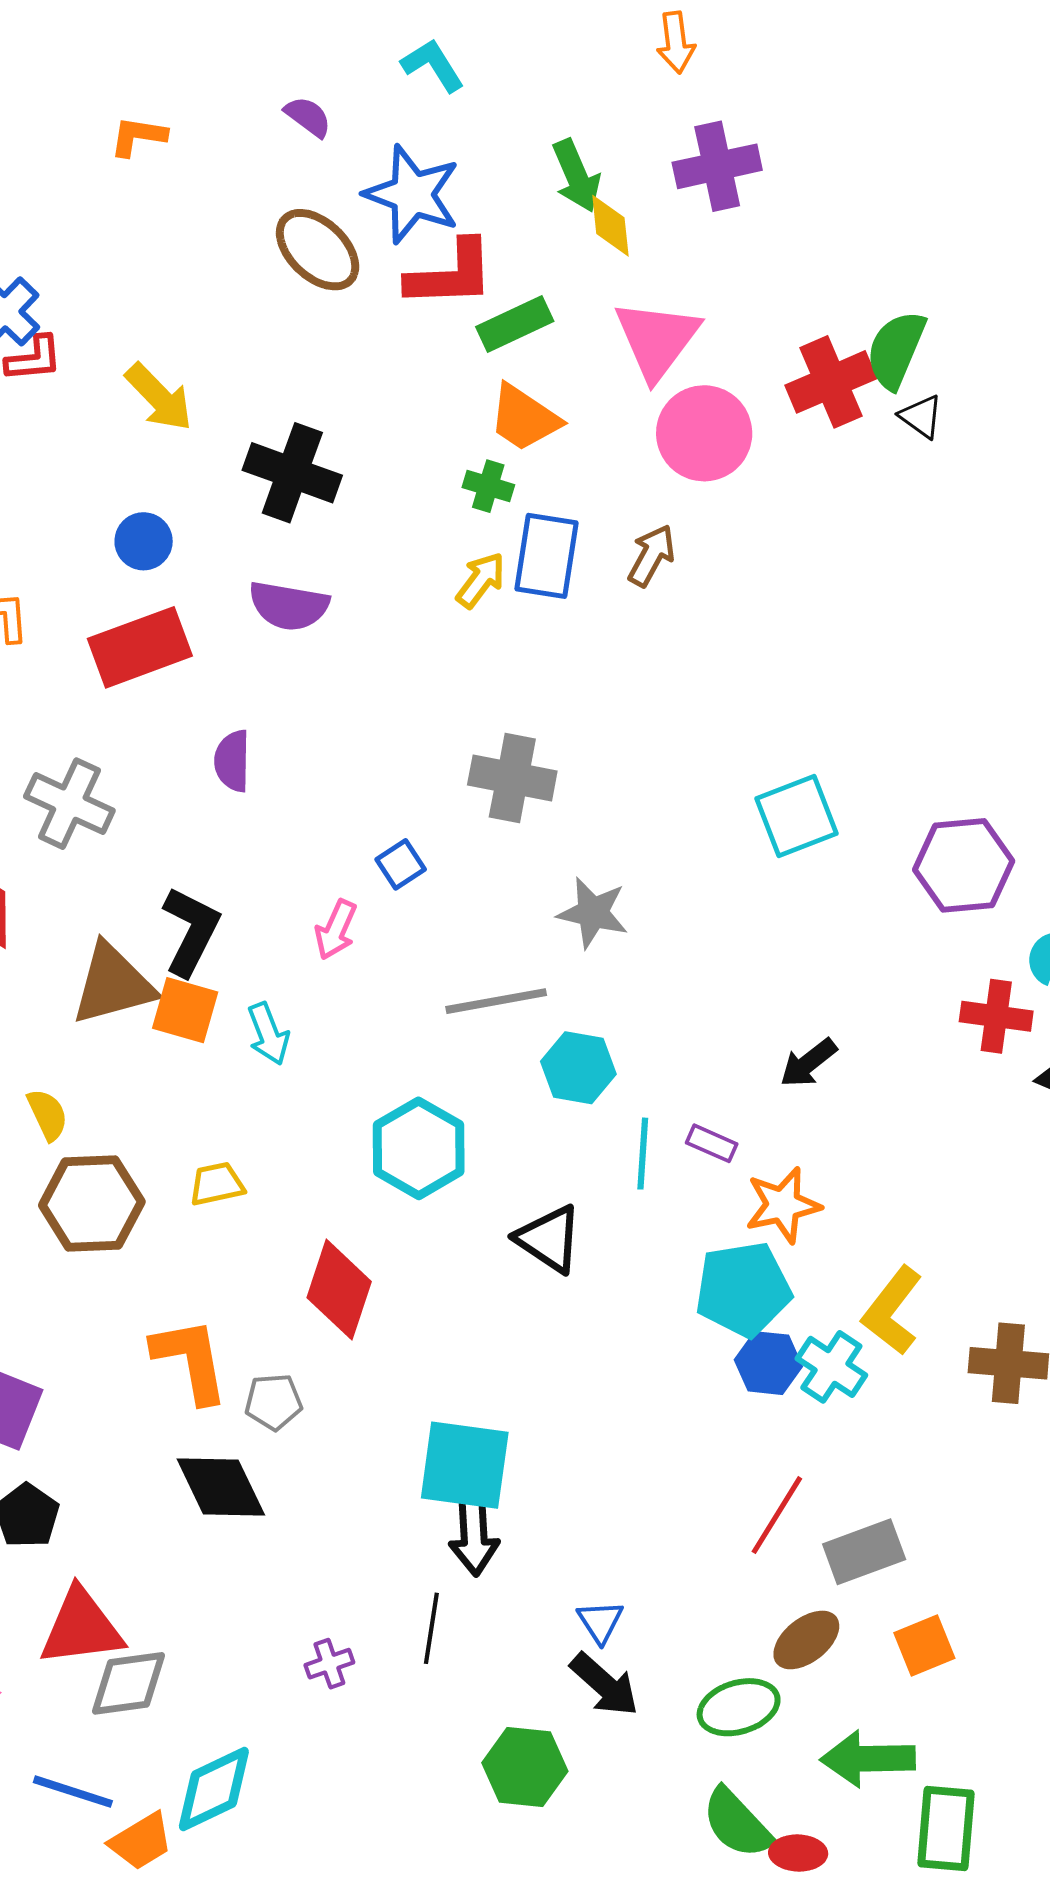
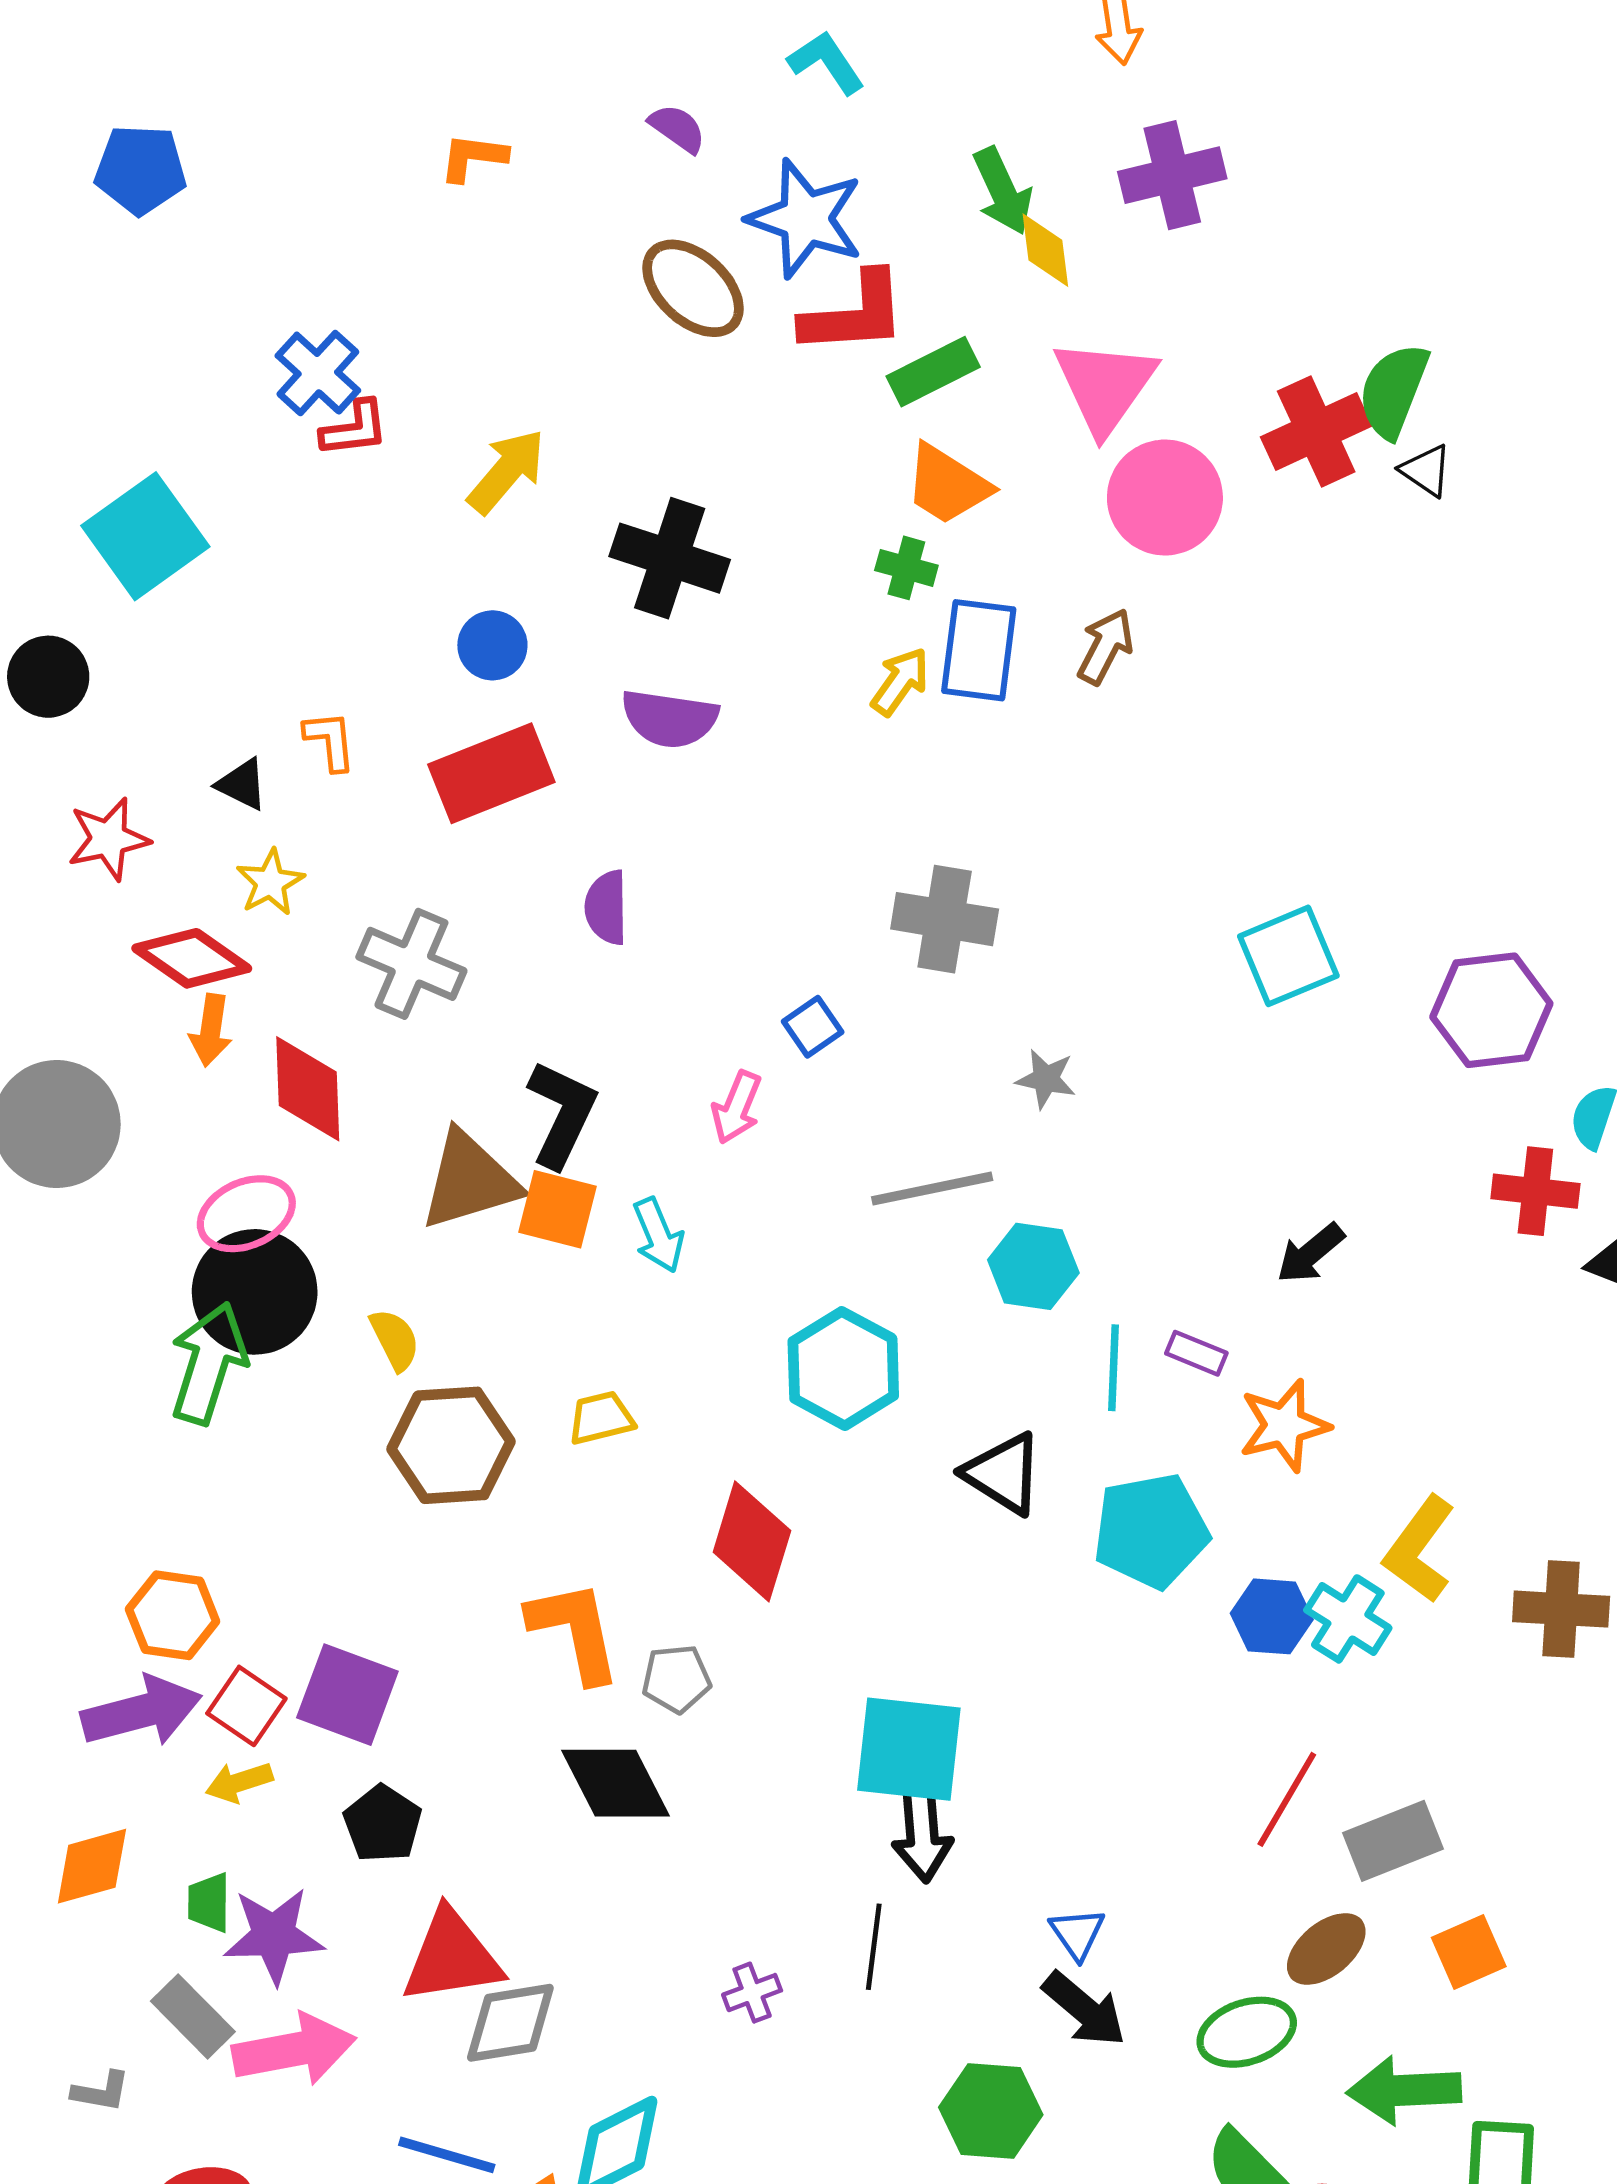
yellow arrow: (159, 397) -> (507, 471), turned -94
gray star: (593, 913) -> (1046, 1079), size x0.7
cyan pentagon: (743, 1289) -> (1151, 1531), moved

